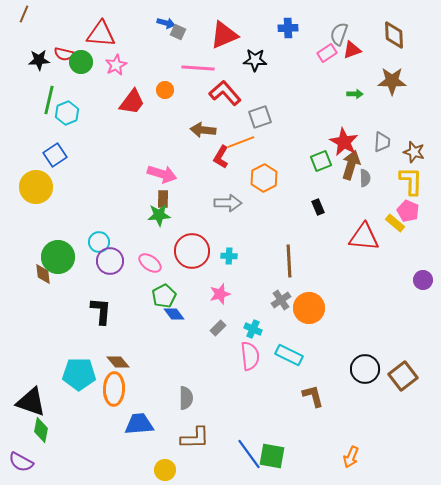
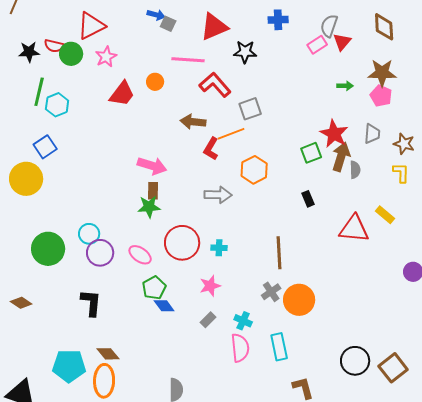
red triangle: (101, 34) -> (91, 26), turned -32
red triangle: (352, 50) -> (342, 42), turned -30
yellow L-shape: (411, 181) -> (401, 173), size x0.7
pink pentagon: (408, 211) -> (381, 96), moved
brown diamond: (43, 274) -> (21, 303), moved, turned -50
cyan rectangle: (289, 355) -> (279, 347), turned 52

